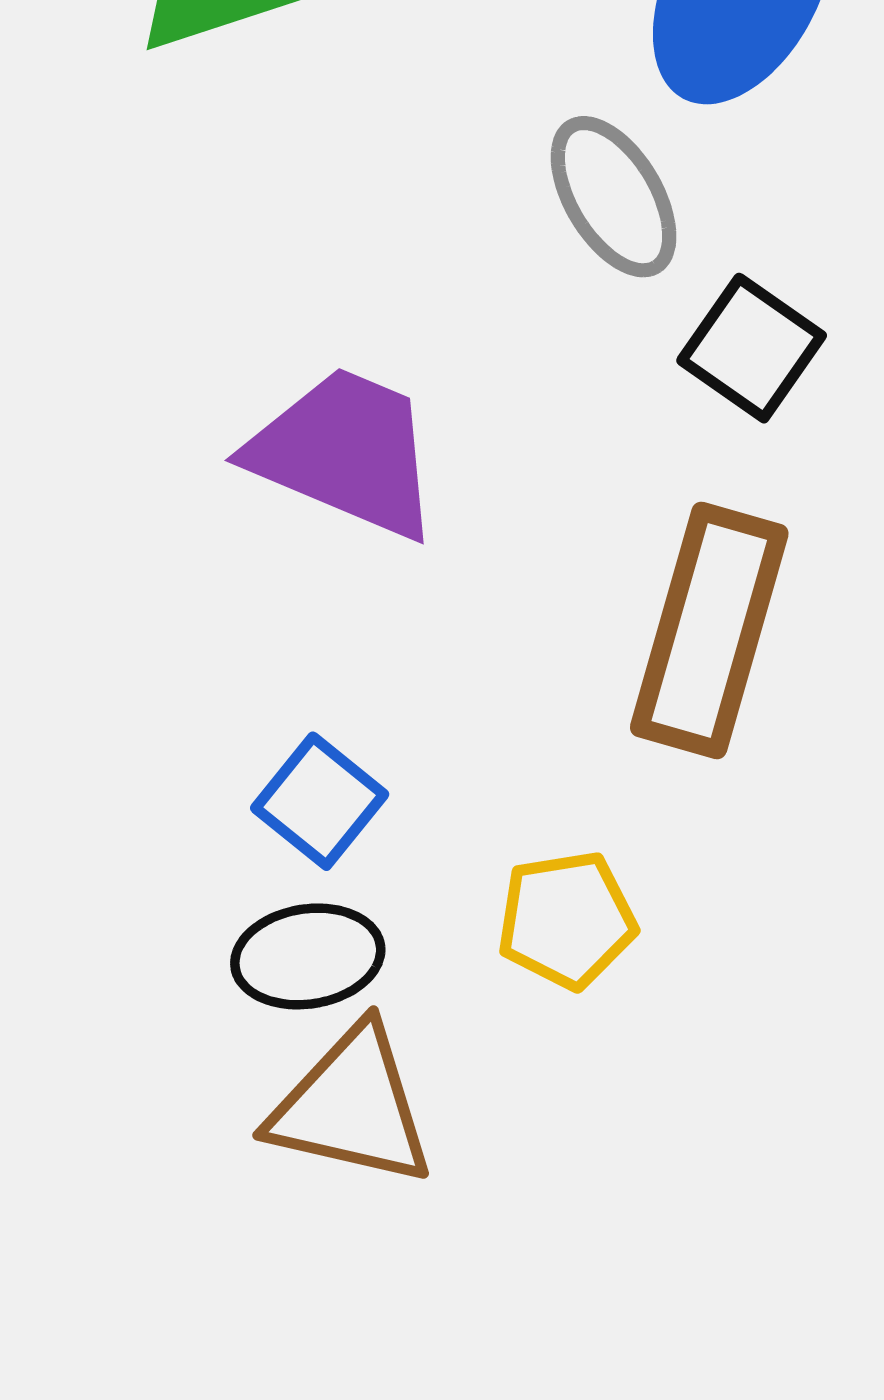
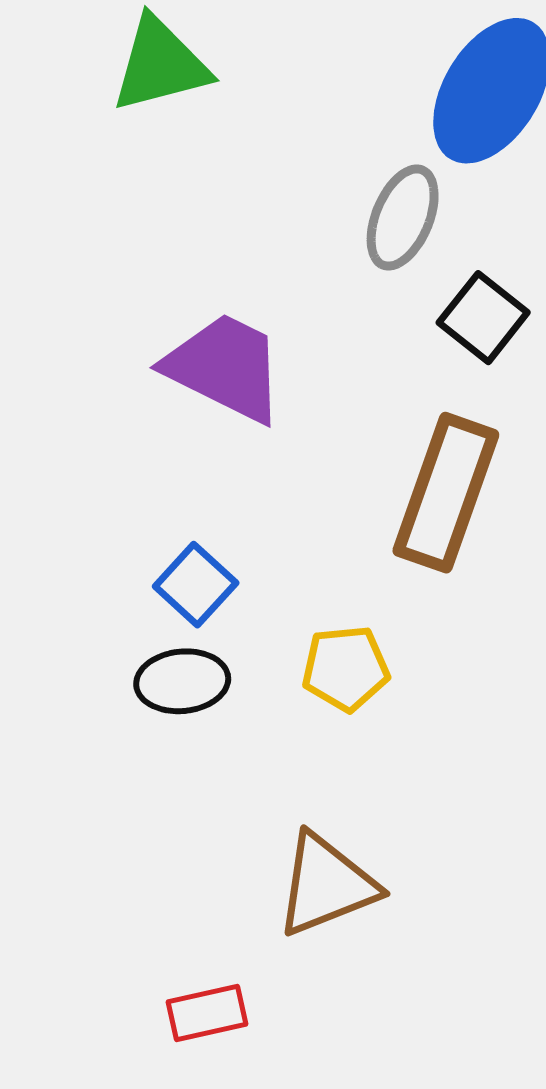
gray ellipse: (614, 197) -> (403, 218), turned 50
brown triangle: (352, 1106) -> (326, 885), moved, turned -38

